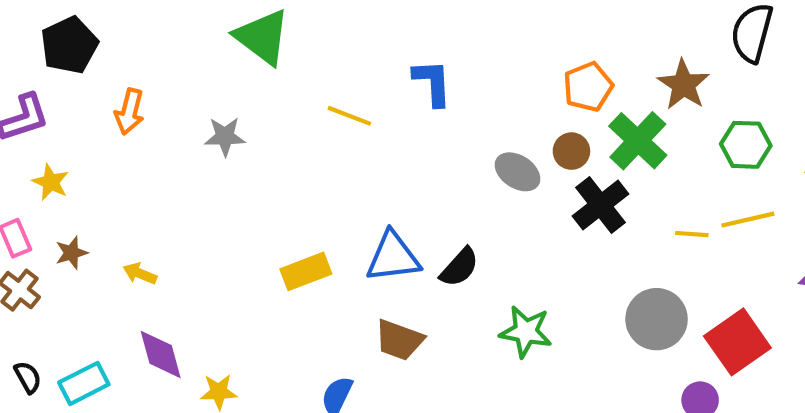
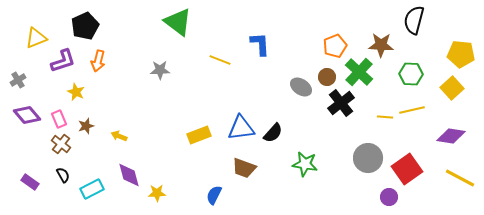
brown star: (683, 85) -> (381, 45), turned -30
orange arrow: (129, 112) -> (98, 61), moved
black semicircle: (28, 377) -> (63, 175), moved

